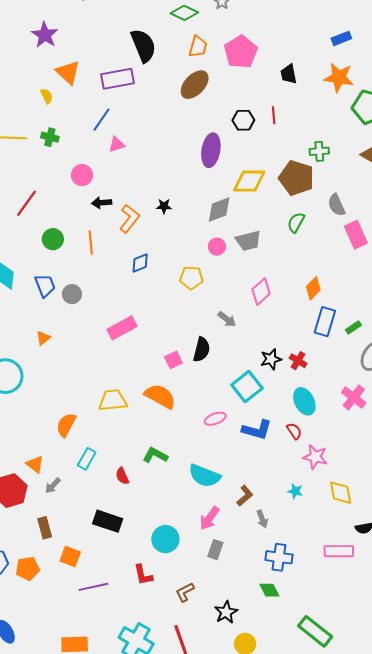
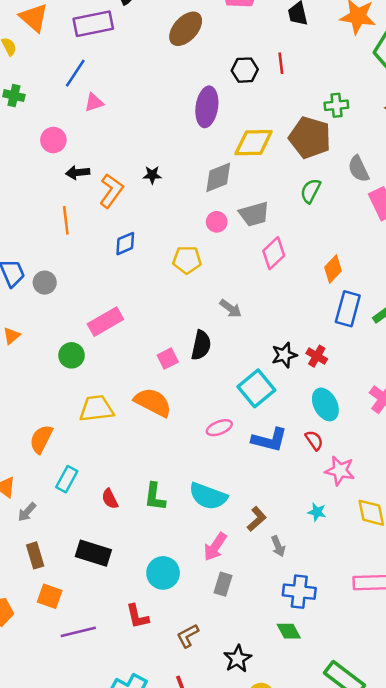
green circle: (53, 239) -> (72, 355), moved
pink diamond: (261, 292) -> (274, 253), moved
green L-shape: (155, 455) -> (155, 497), moved, turned -110
brown rectangle: (45, 528) -> (35, 555), moved

